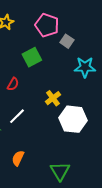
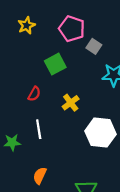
yellow cross: (53, 98) -> (71, 103), moved
white line: (17, 116) -> (39, 129), turned -54

